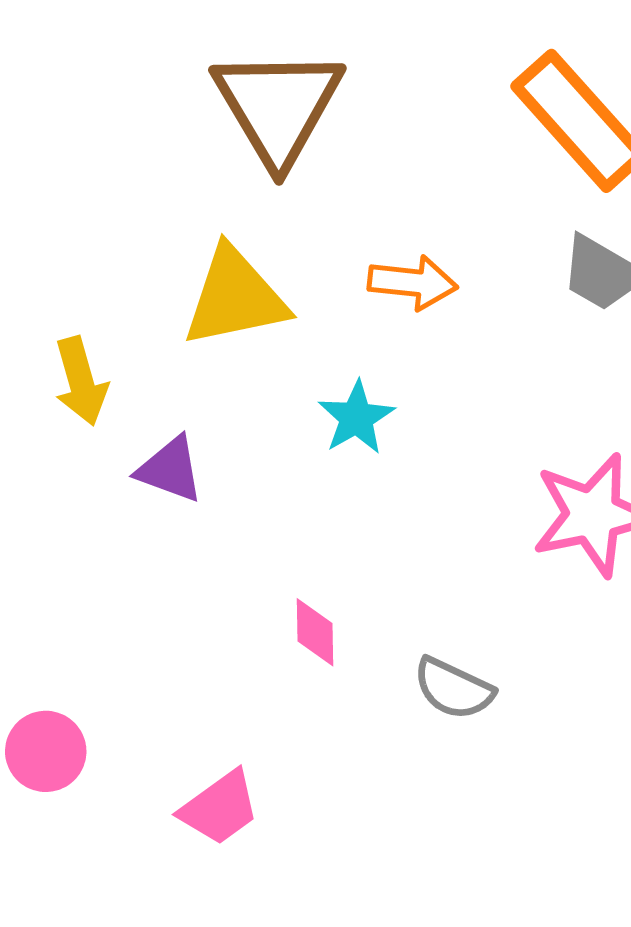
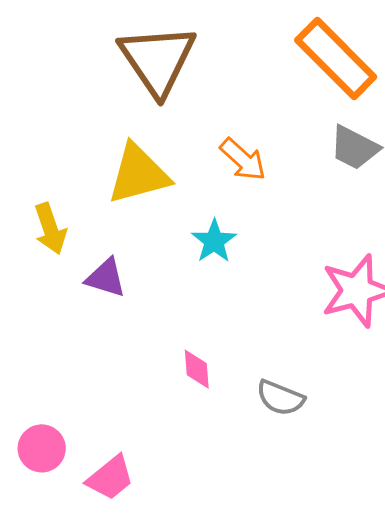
orange arrow: (413, 283) -> (243, 160), turned 39
pink trapezoid: (220, 808) -> (110, 478), moved

